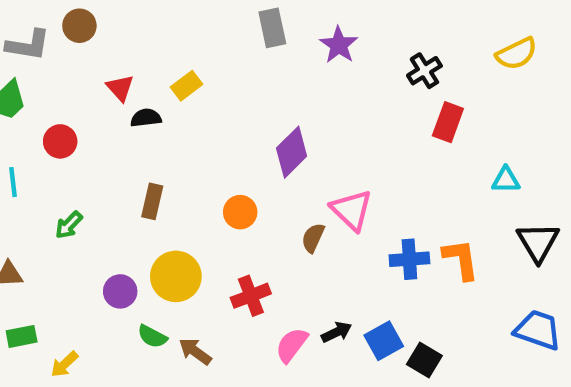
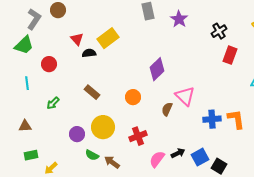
gray L-shape: (28, 45) -> (34, 19), turned -65
yellow rectangle: (187, 86) -> (108, 38), size x1.5
brown rectangle: (152, 201) -> (92, 92), turned -63

